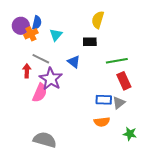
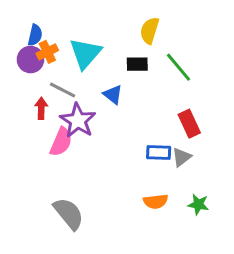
blue semicircle: (37, 23) -> (35, 35), moved
purple circle: (21, 26) -> (31, 60), moved
cyan triangle: (56, 35) -> (85, 53), size x1.6
green line: (117, 61) -> (179, 67), moved, turned 60
orange semicircle: (102, 122) -> (156, 201), moved
gray semicircle: (45, 140) -> (69, 214), turned 35

